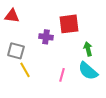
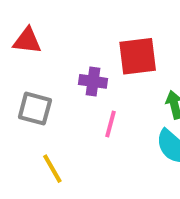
yellow line: (25, 70) -> (52, 169), moved
pink line: (62, 75) -> (110, 124), moved

